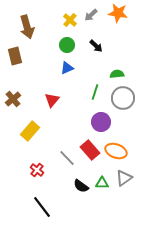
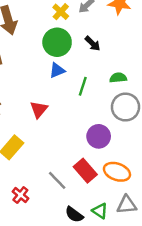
green circle: (67, 45) -> (57, 42), size x1.5
green line: (95, 92) -> (83, 86), moved
gray triangle: (124, 178) -> (127, 205), turned 30
green triangle: (102, 183) -> (100, 211), turned 32

